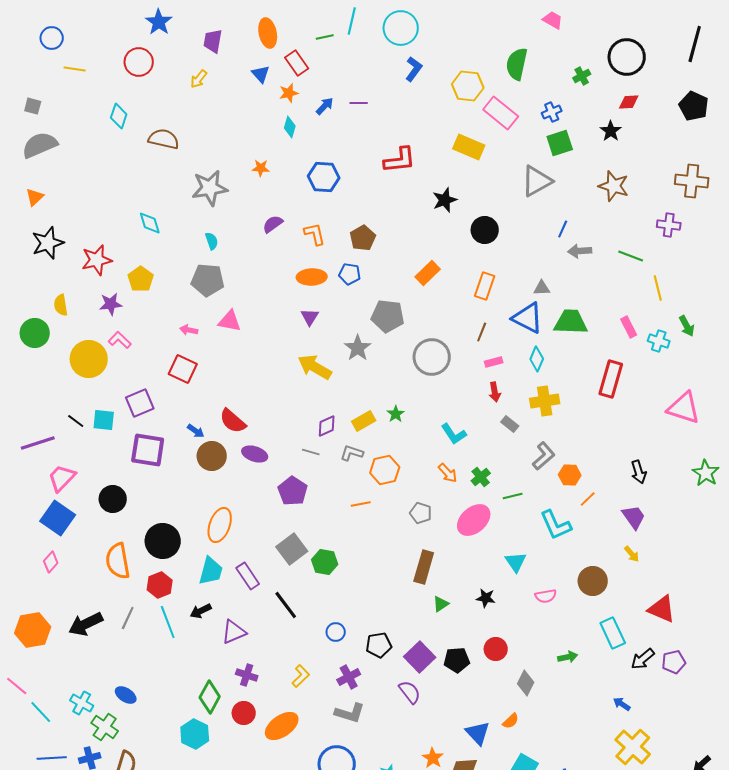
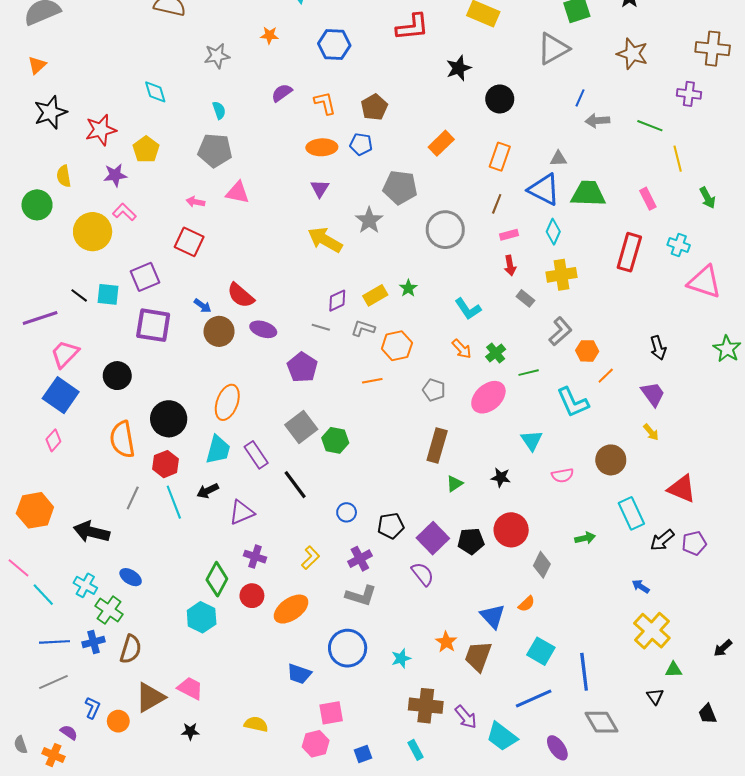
gray star: (210, 188) -> (217, 56), size x0.7
cyan cross: (659, 341) -> (679, 245), moved
black arrow: (86, 624) -> (92, 532), moved, turned 40
red circle: (496, 649) -> (511, 530), size x1.4

